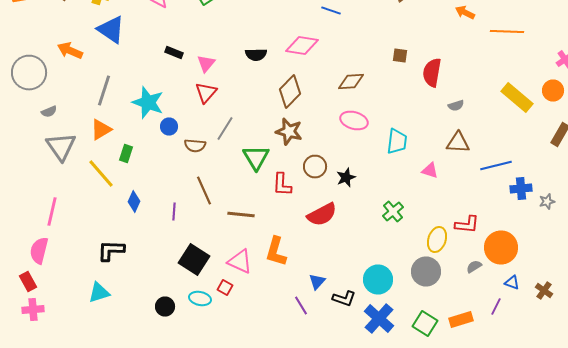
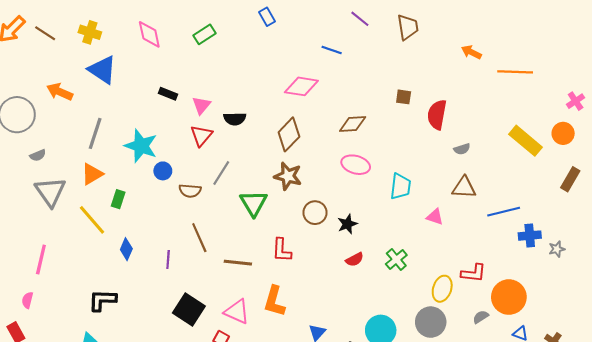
black semicircle: (256, 54) -> (235, 119), moved
red L-shape: (282, 184) -> (282, 250), moved
red semicircle: (322, 214) -> (355, 260), moved, size x0.6
pink semicircle: (39, 250) -> (27, 300), size x0.6

